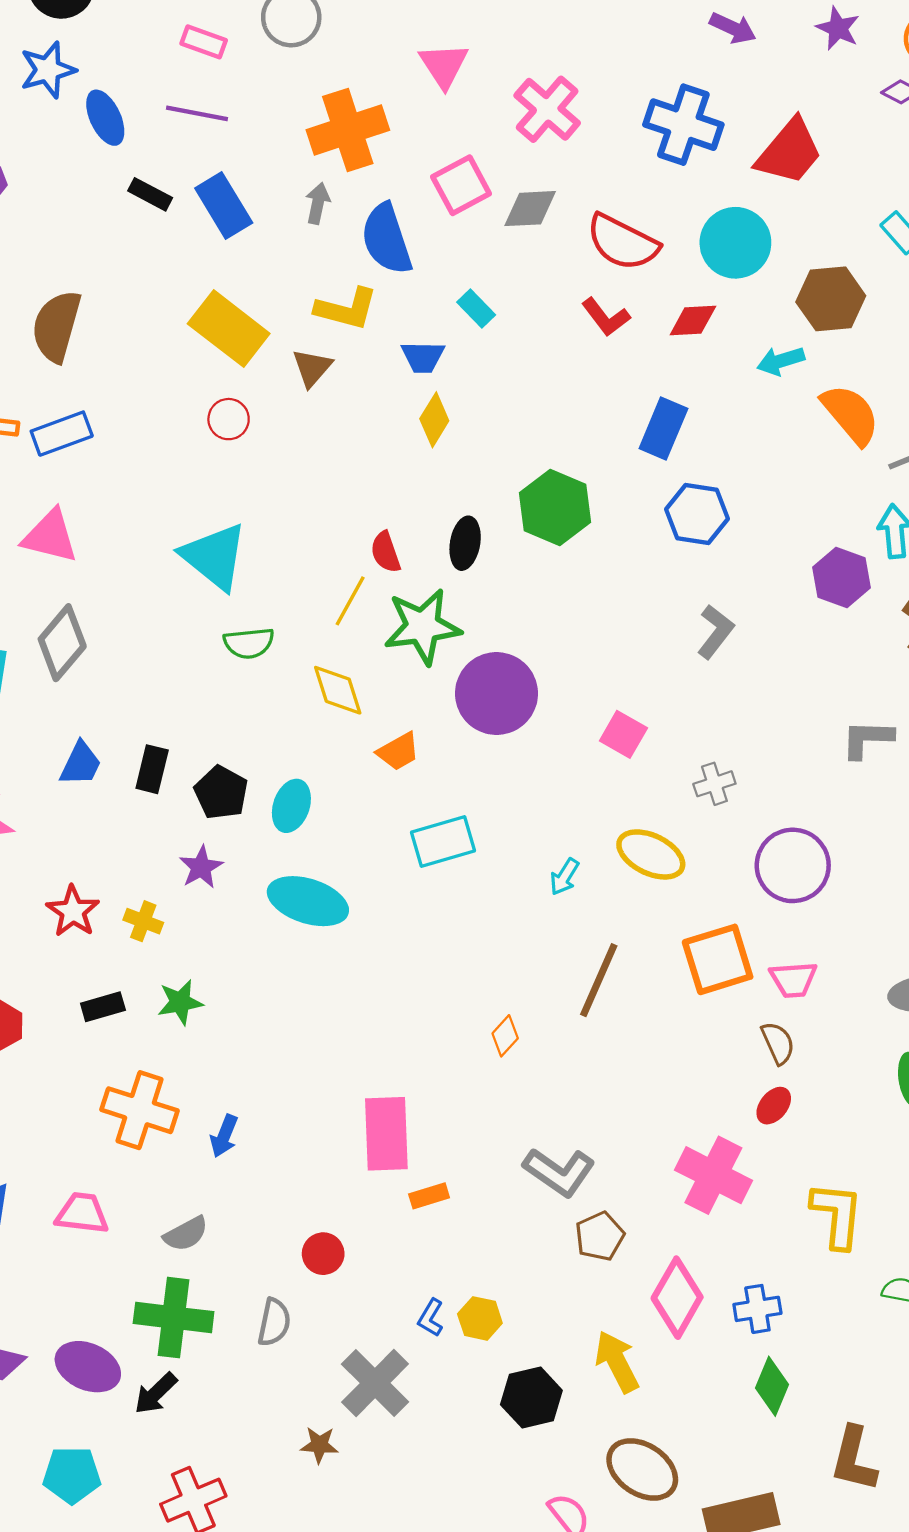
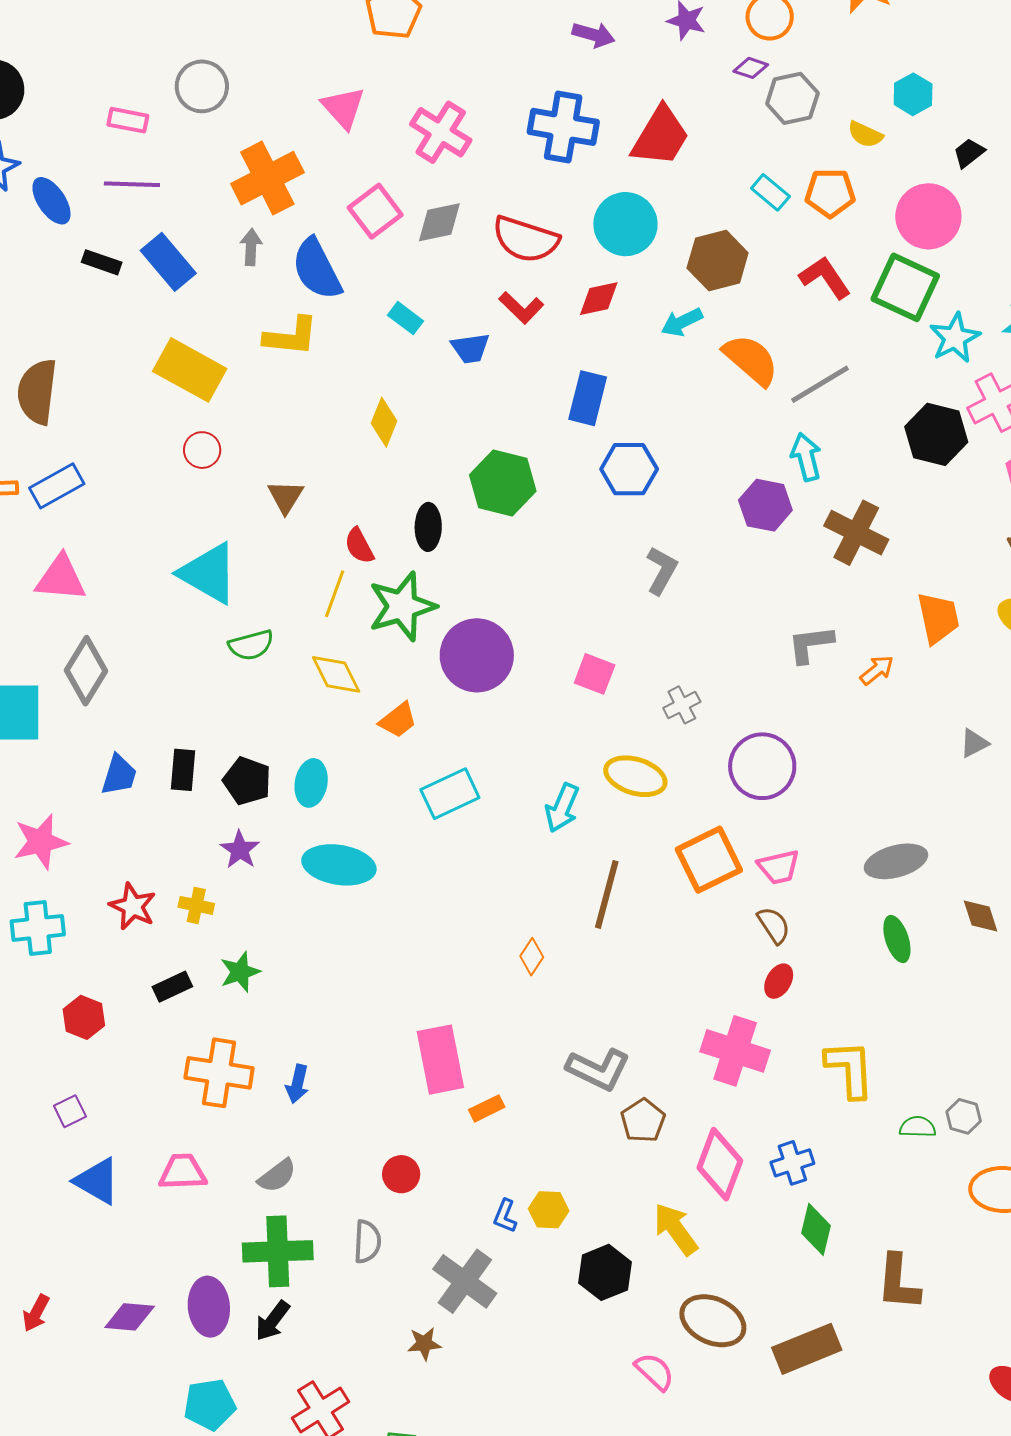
blue trapezoid: (423, 357) -> (470, 348), moved
brown triangle: (312, 368) -> (286, 497), moved
cyan arrow: (564, 877) -> (562, 808), size x1.4
purple ellipse: (88, 1367) -> (209, 1307), turned 70

